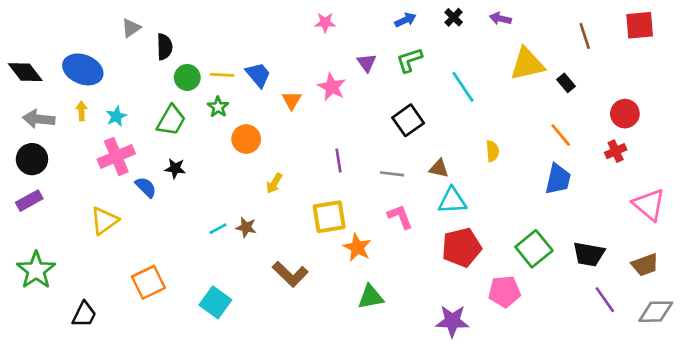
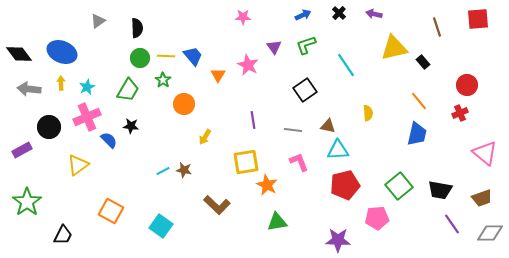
black semicircle: (165, 47) -> (137, 28), moved
black circle: (32, 159) -> (49, 127), moved
orange square: (148, 282) -> (111, 211), turned -35

